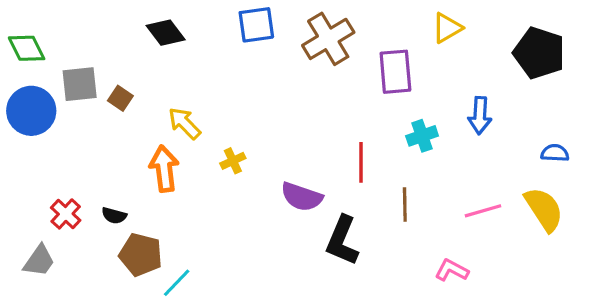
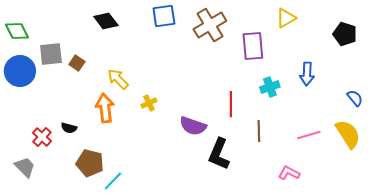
black pentagon: (539, 53) -> (345, 34), size x0.7
blue semicircle: (555, 153) -> (355, 98), turned 48
black semicircle: (114, 216) -> (69, 128), moved
gray trapezoid: (39, 261) -> (25, 167), turned -80

